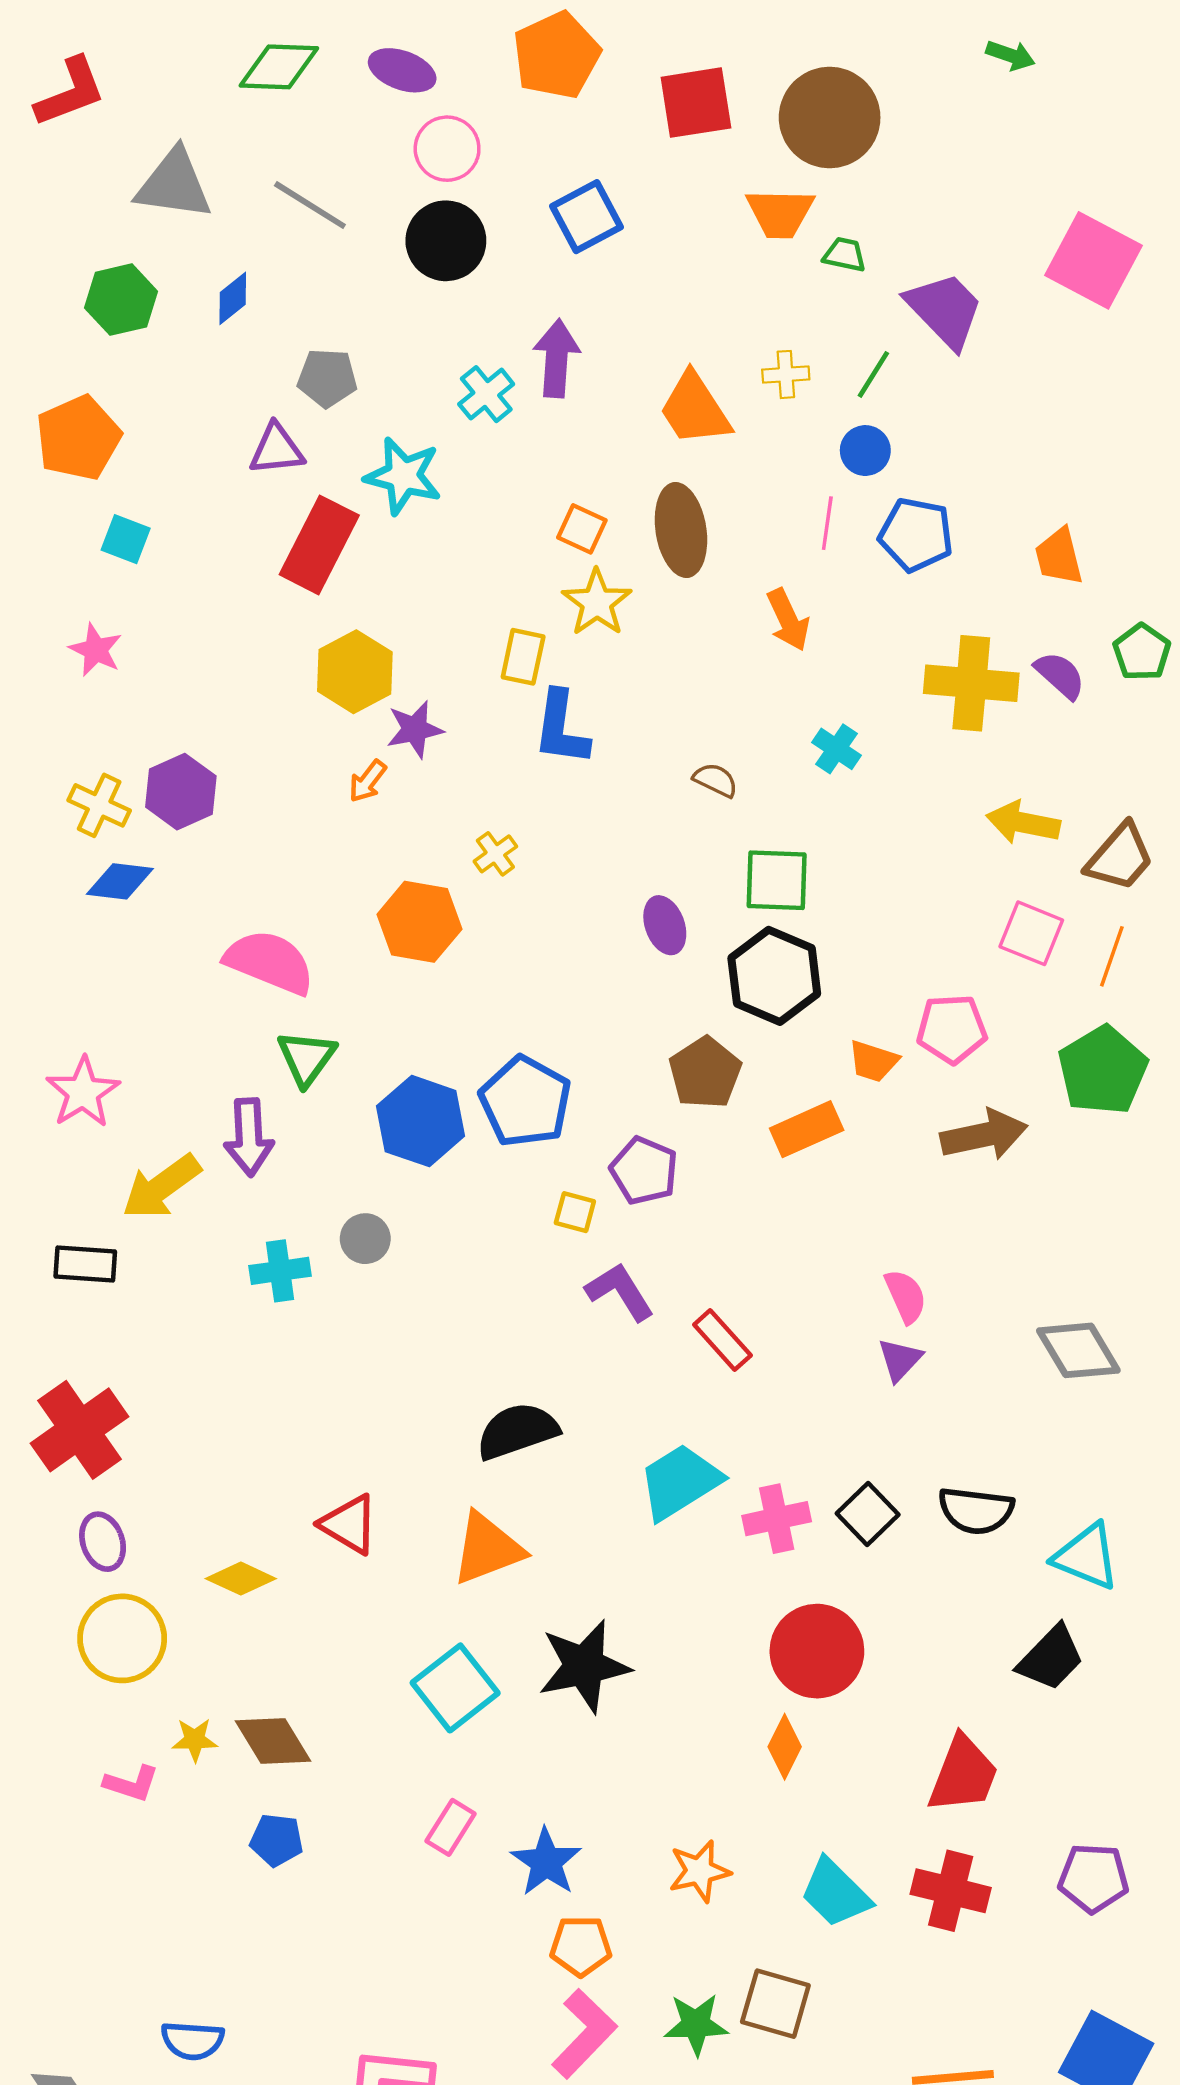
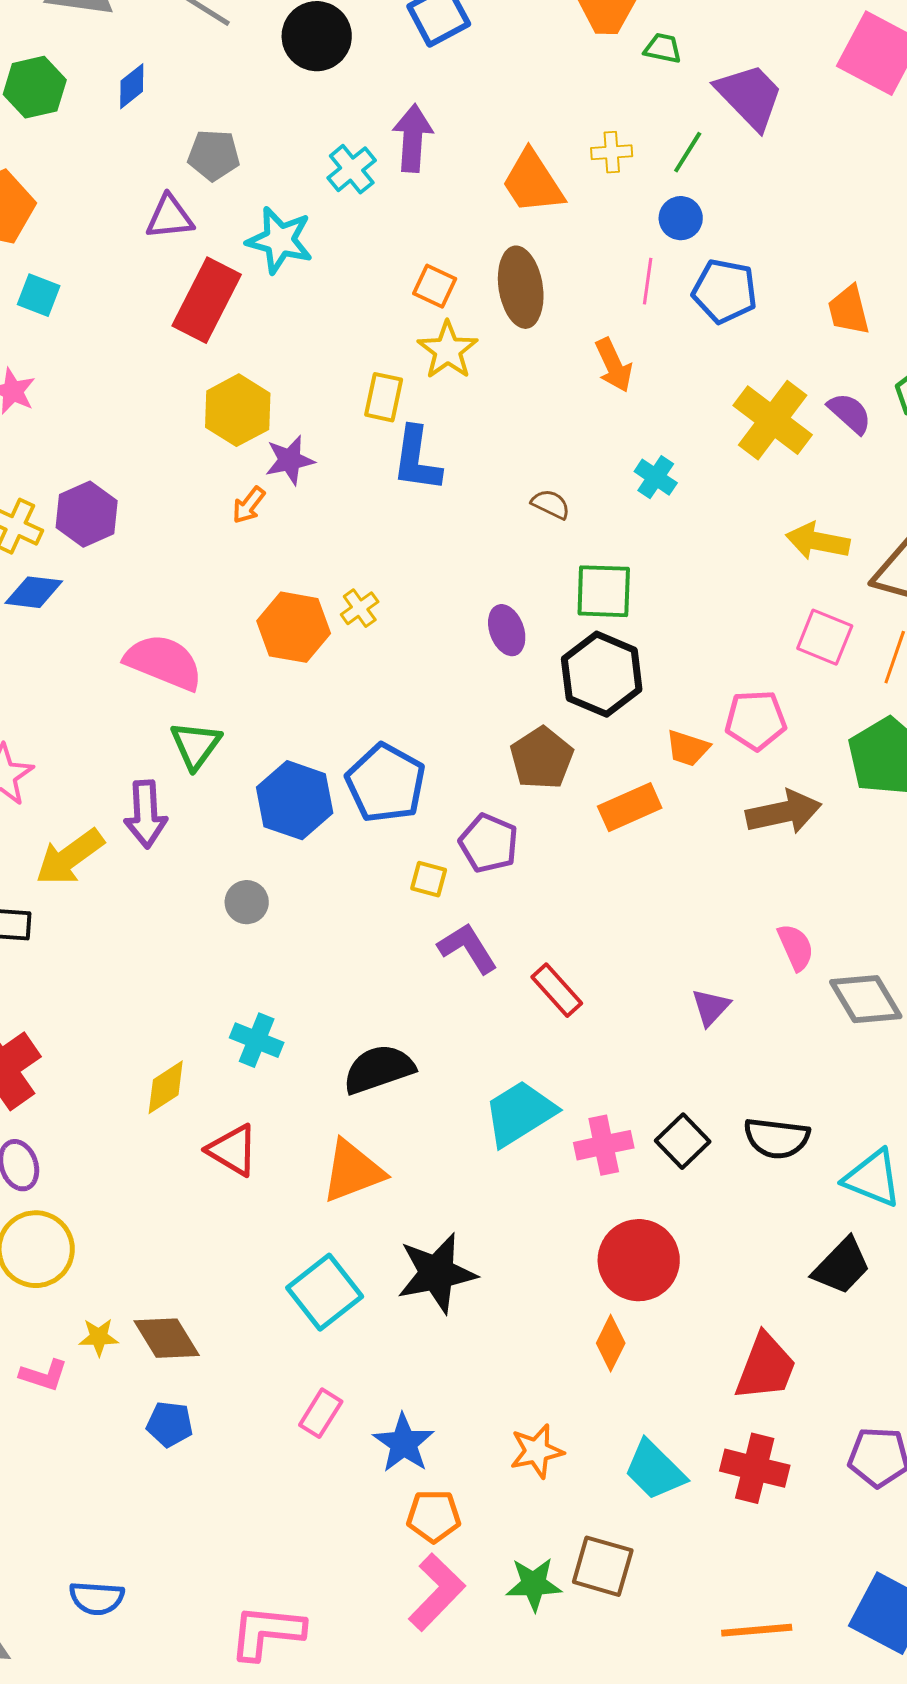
yellow cross: (971, 683) -> (773, 420), turned 32
yellow cross: (495, 854) -> (360, 608), moved
cyan cross: (280, 1271) -> (257, 1040), moved, turned 30
pink semicircle: (906, 1296) -> (796, 947), moved
yellow diamond: (241, 1579) -> (166, 1087), moved, turned -58

